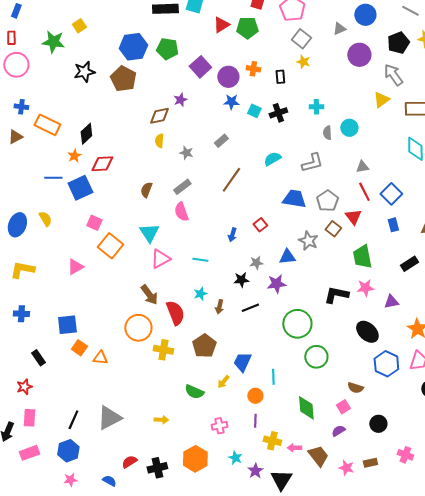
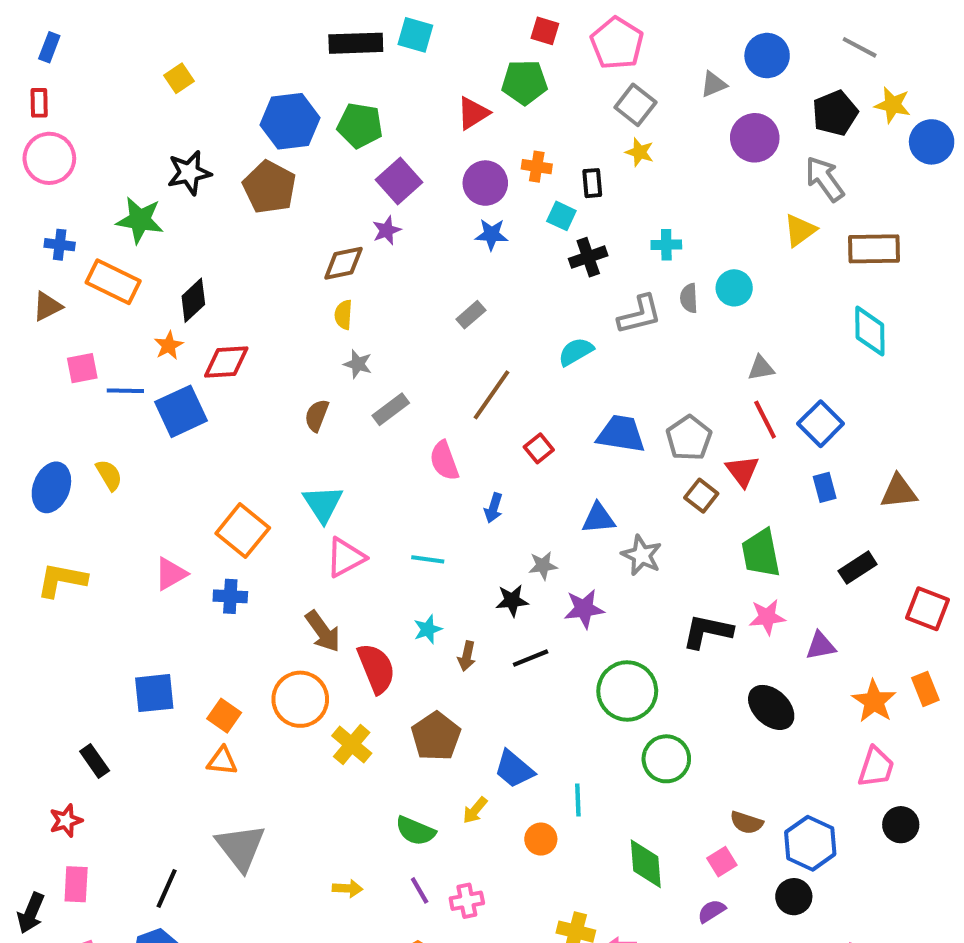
red triangle: (221, 25) -> (473, 113), moved
green star: (53, 42) -> (140, 220), moved
purple square: (200, 67) -> (399, 181), moved
cyan square: (254, 111) -> (561, 216), moved
gray star: (186, 153) -> (358, 364), moved
gray L-shape: (312, 163) -> (640, 315), moved
pink semicircle: (181, 212) -> (444, 461), moved
pink square: (94, 223) -> (82, 368), moved, turned -35
red square: (260, 225) -> (539, 448), moved
gray star: (308, 241) -> (642, 555), moved
blue triangle: (287, 257) -> (598, 518), moved
blue cross: (21, 314) -> (230, 596), moved
orange square: (79, 348) -> (224, 716), moved
yellow cross: (163, 350) -> (352, 744), turned 30
blue trapezoid: (242, 362) -> (514, 769), turned -75
blue hexagon: (386, 364) -> (810, 843), moved
gray triangle: (109, 418) -> (241, 847), moved, turned -40
purple line: (255, 421) -> (420, 890), moved, turned -32

